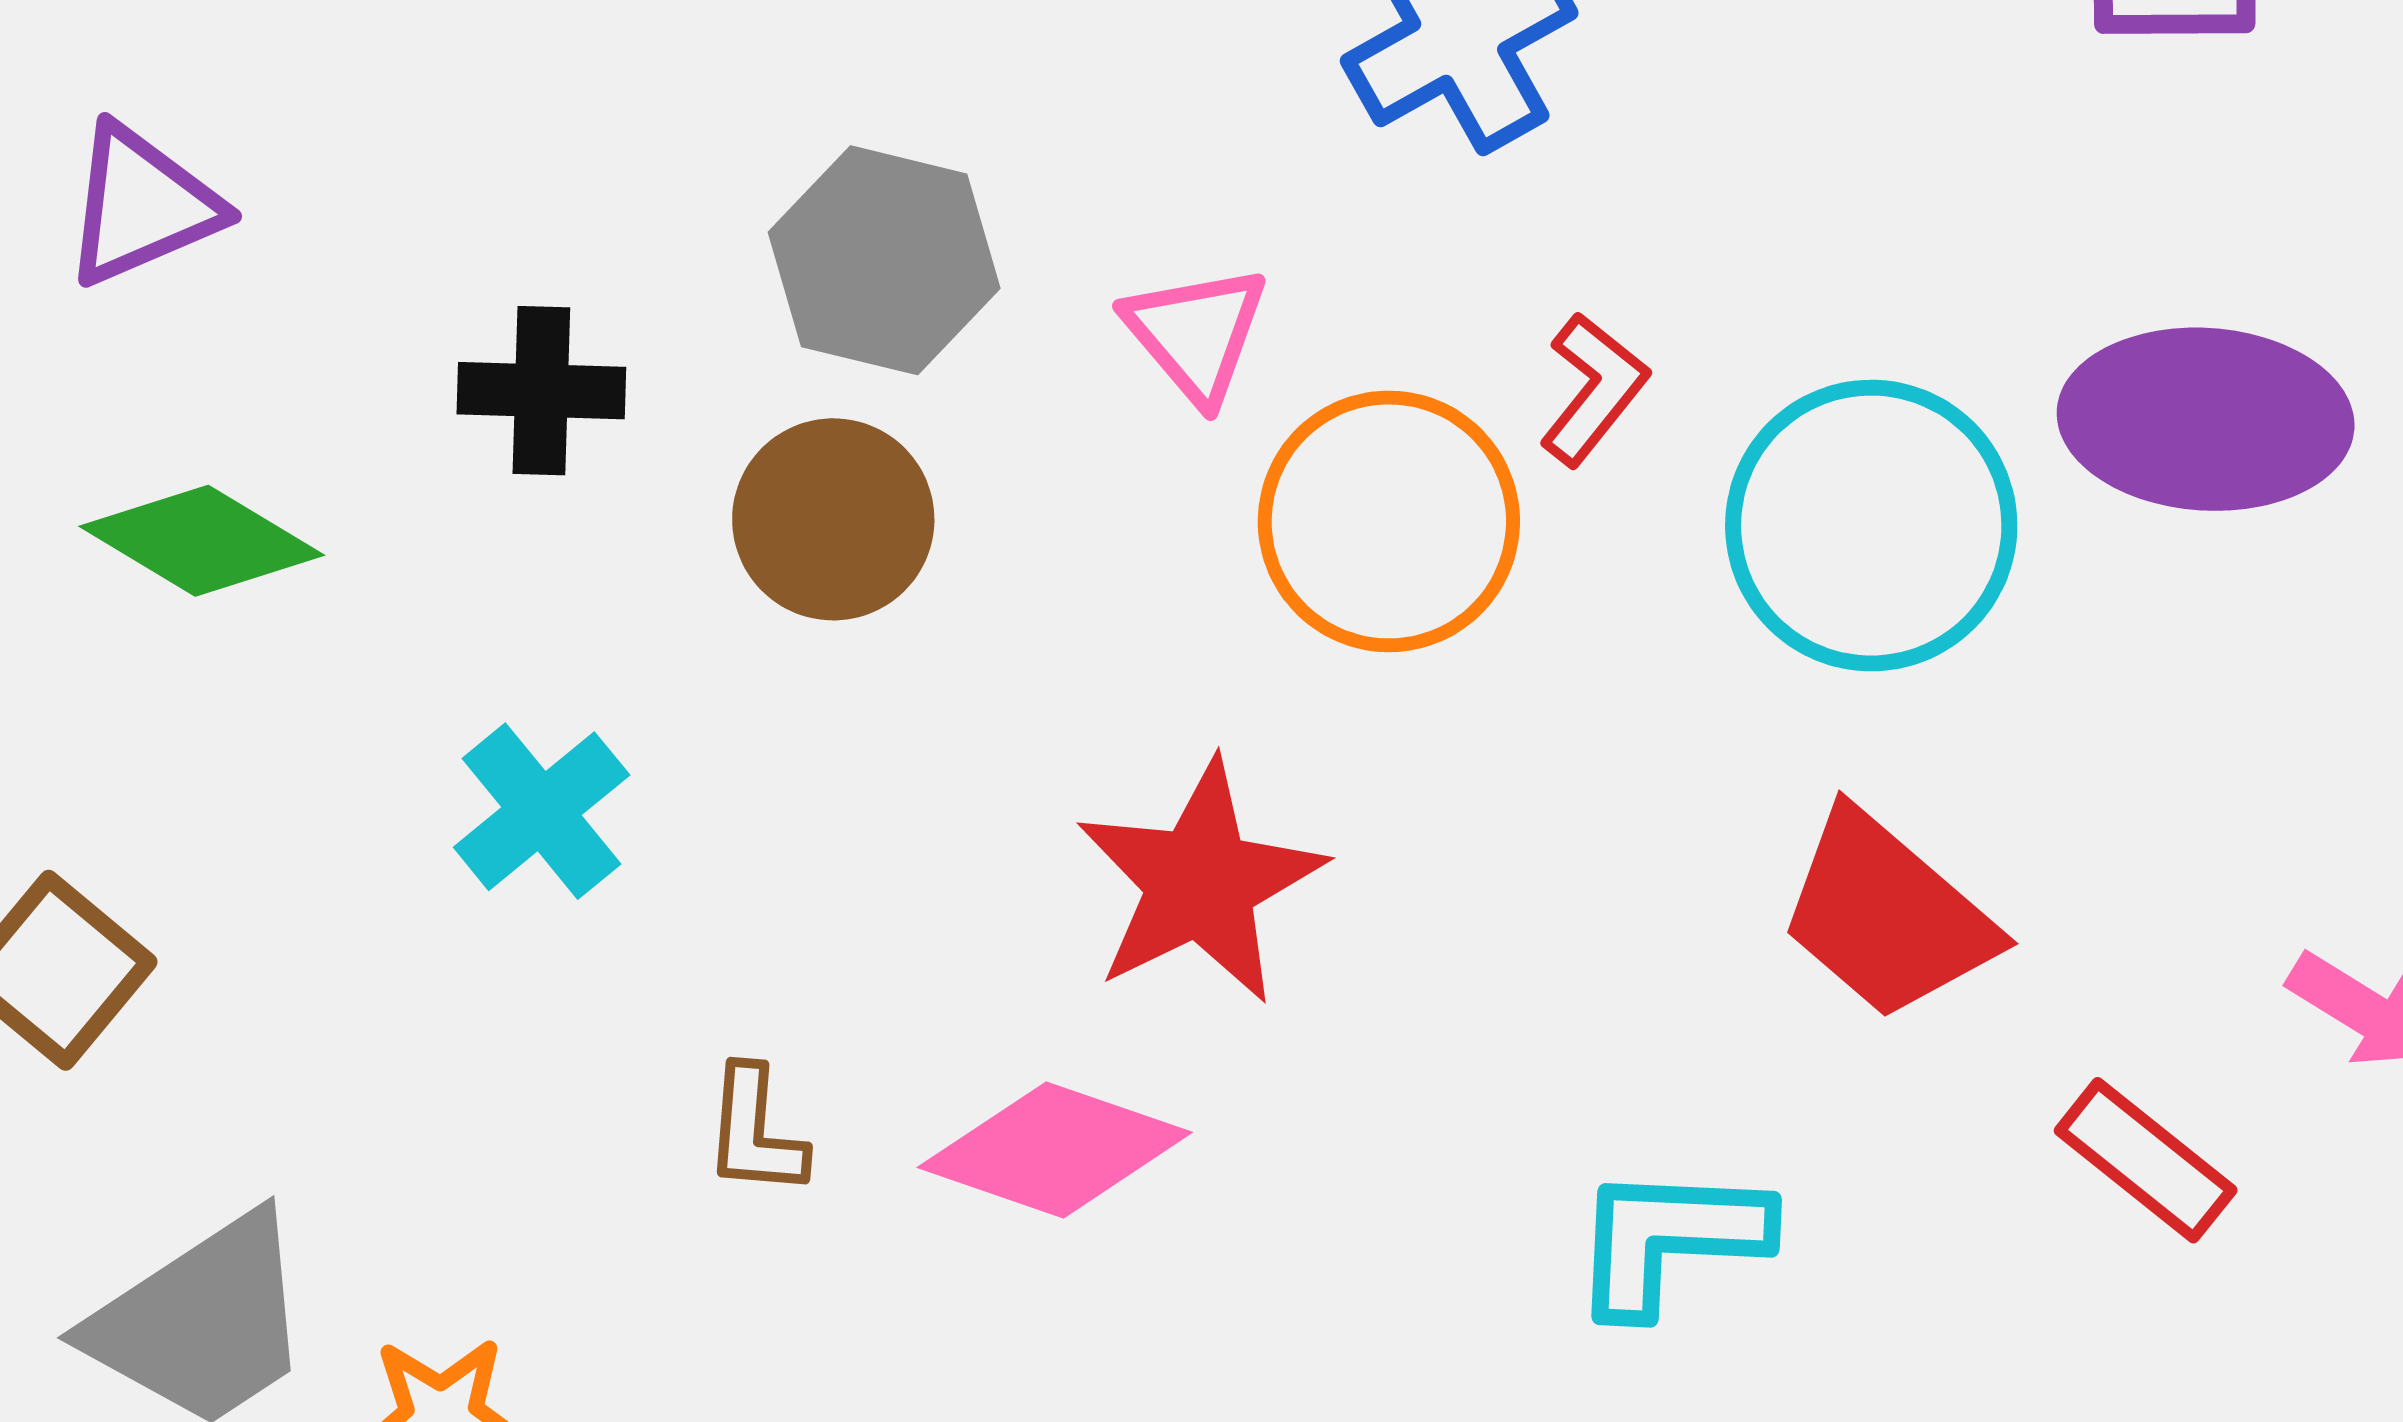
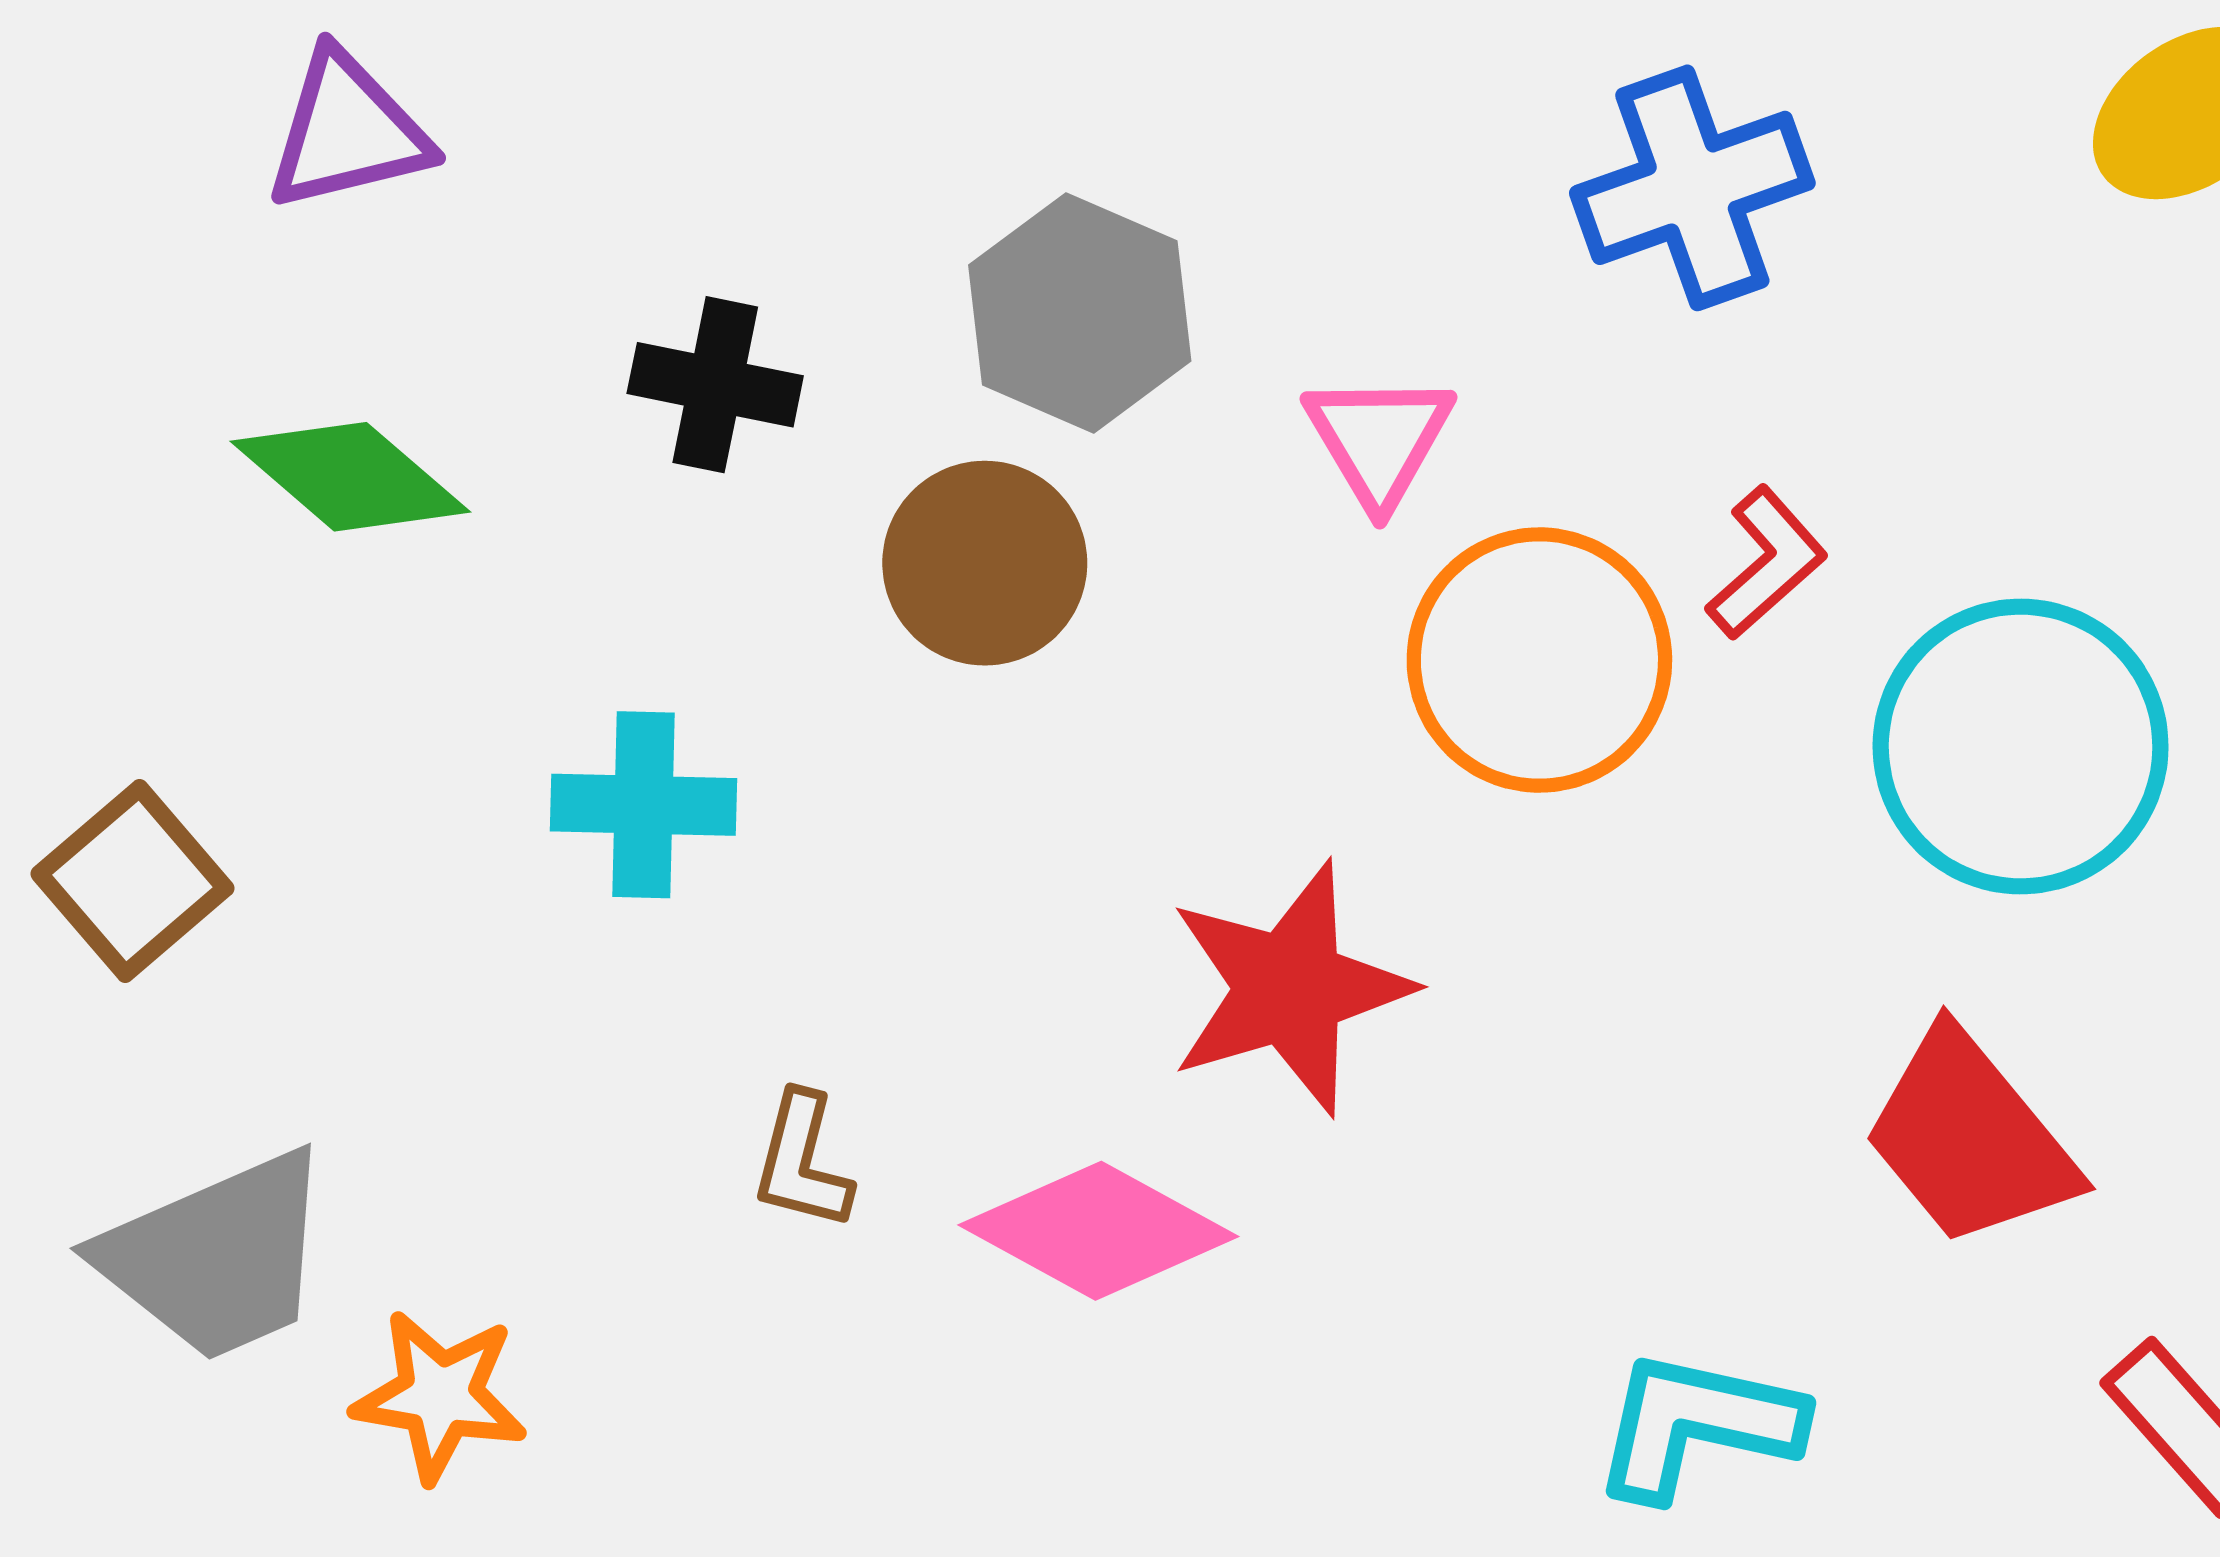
cyan cross: (542, 811) -> (644, 805), turned 31

